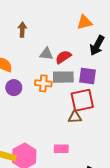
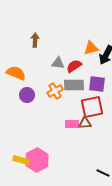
orange triangle: (84, 22) -> (91, 48), moved
orange cross: (43, 83) -> (55, 91), turned -35
pink rectangle: (61, 149) -> (72, 124), moved

